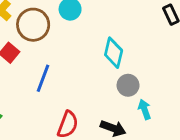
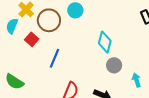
cyan arrow: (145, 109) -> (136, 80), moved

